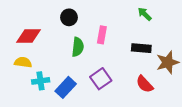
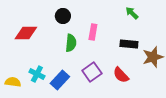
yellow semicircle: (23, 62) -> (13, 82), moved
cyan cross: (41, 81) -> (37, 74), turned 35
red semicircle: (145, 84) -> (121, 75), moved

